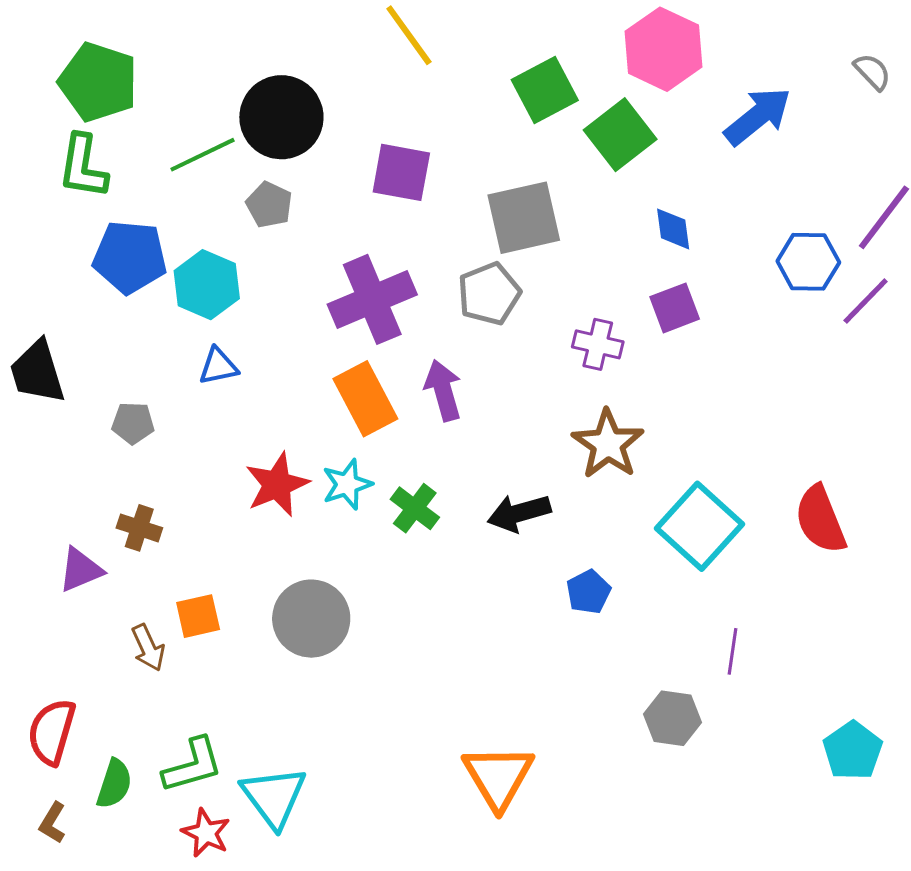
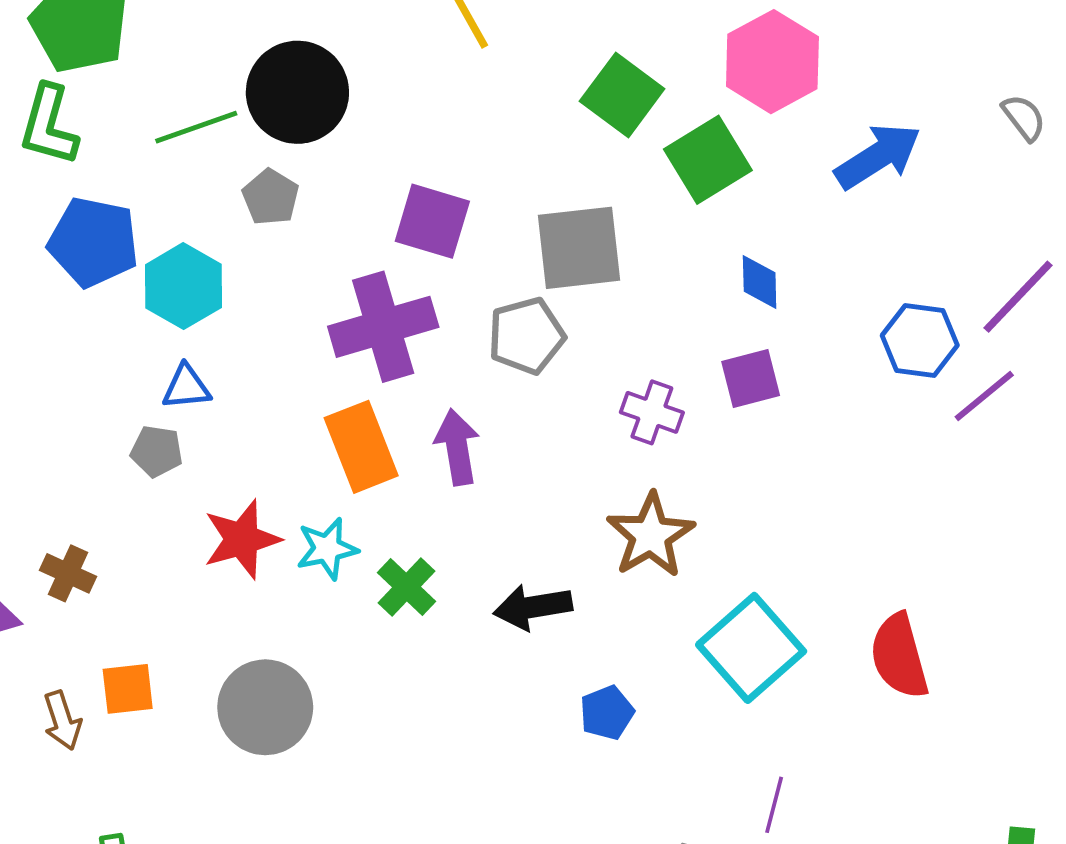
green square: (545, 90) -> (622, 95), turned -32
purple square: (401, 172) -> (432, 221), moved
gray pentagon: (133, 423) -> (157, 451), moved

